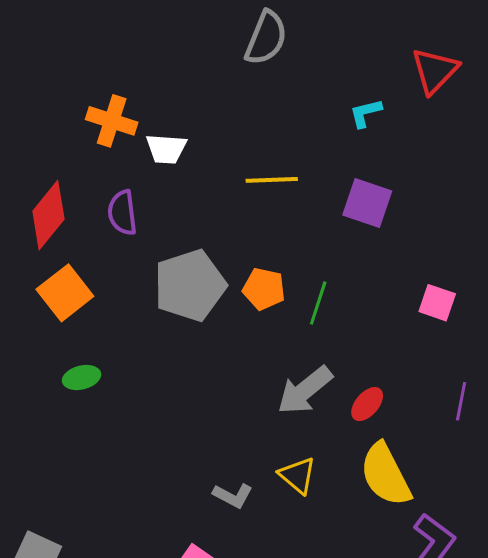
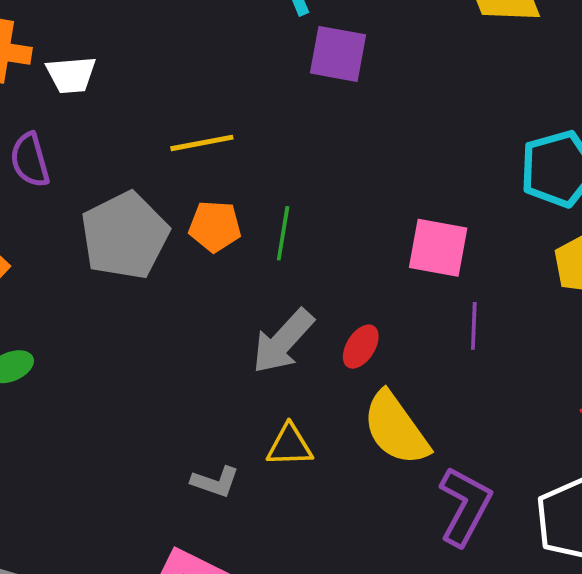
yellow line: (272, 180) -> (202, 143), moved
purple square: (367, 203) -> (338, 54), moved
pink square: (437, 303) -> (438, 248), moved, size x1.4
yellow triangle: (297, 475) -> (290, 446), turned -33

